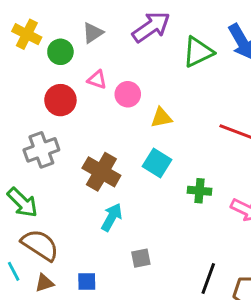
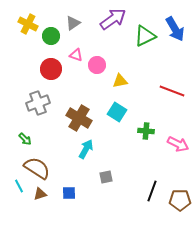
green arrow: (22, 203) -> (25, 139), size x0.6

